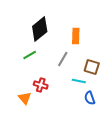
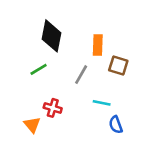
black diamond: (40, 29) -> (51, 36), turned -40
brown square: (92, 67) -> (118, 66), moved

